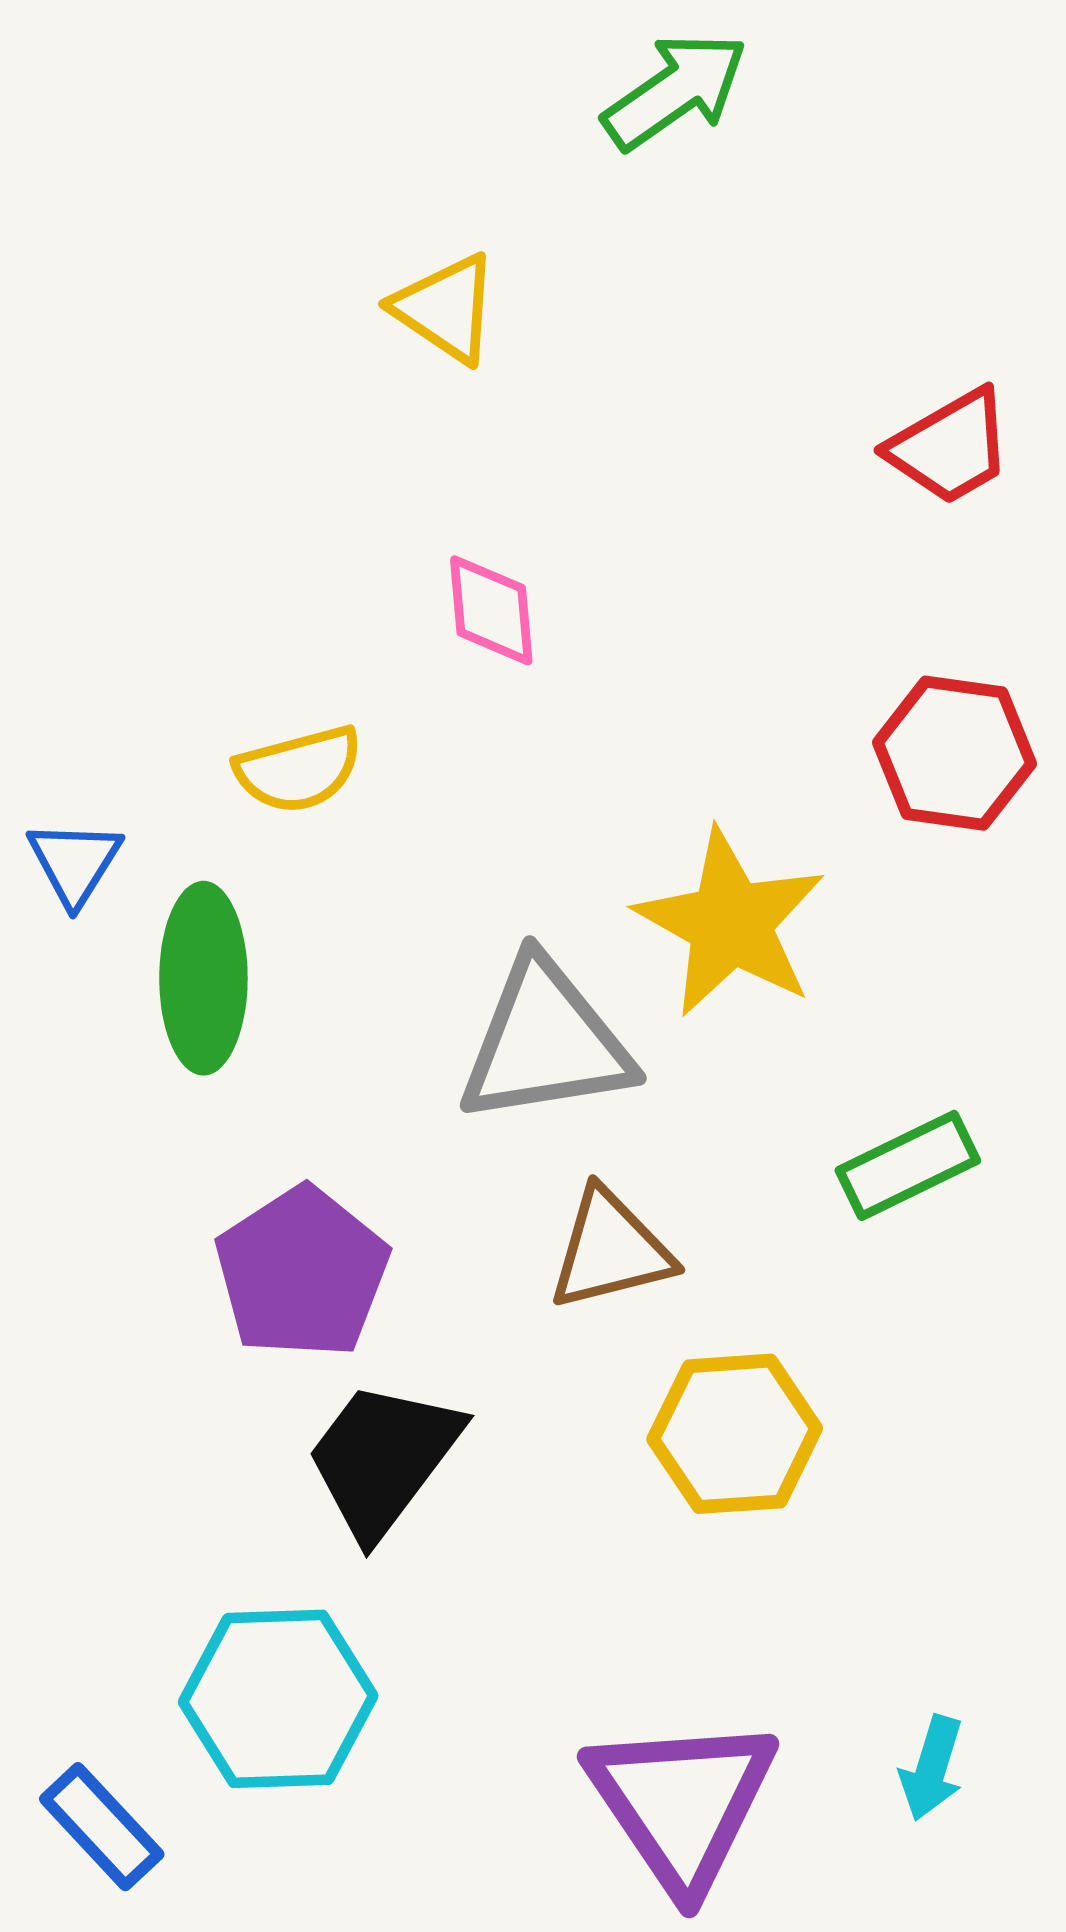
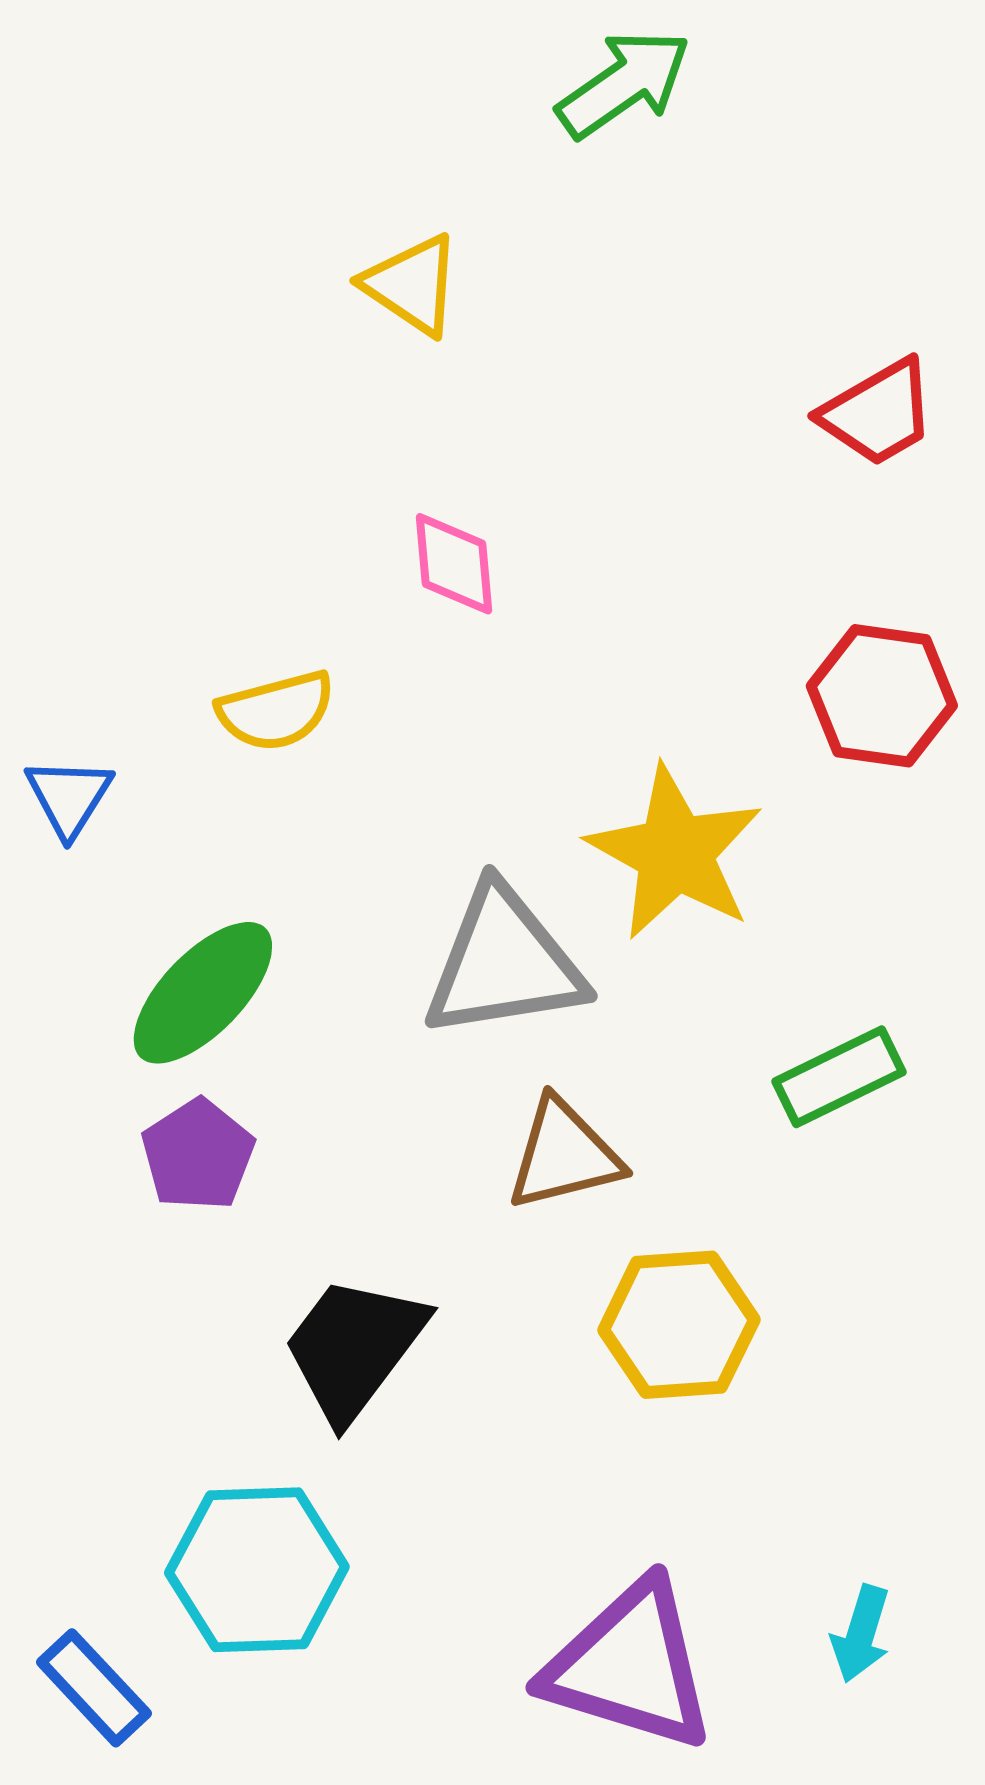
green ellipse: (203, 978) -> (203, 993), moved, turned 44
purple pentagon: (302, 1273) -> (198, 1155), moved, size x0.7
purple triangle: (682, 1803) -> (630, 1666), turned -39

